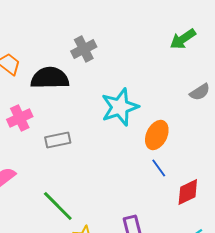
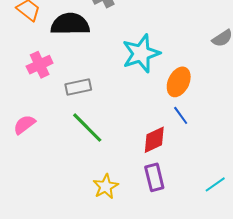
red diamond: (188, 192) -> (154, 140), moved
green line: (58, 206) -> (87, 128), moved

